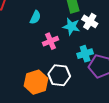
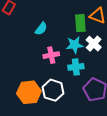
cyan star: (71, 27) -> (75, 45), turned -30
cyan cross: (85, 54) -> (76, 67), moved

